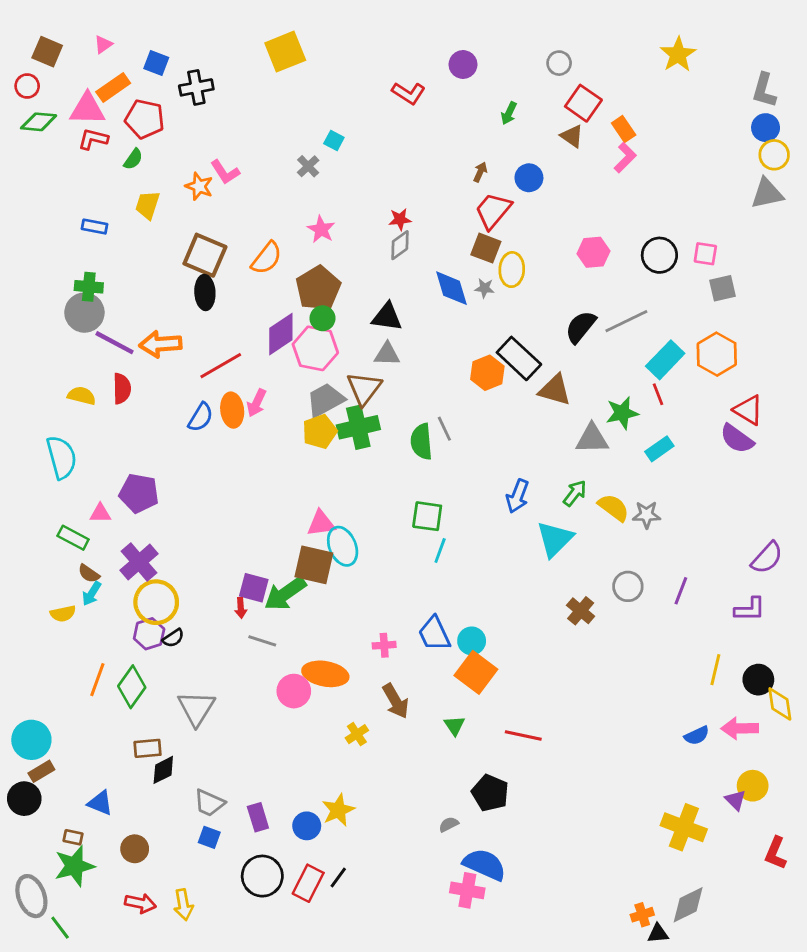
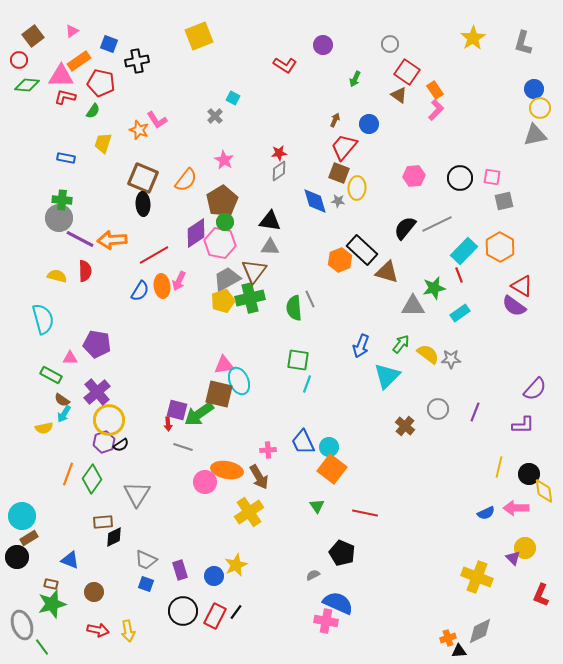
brown square: (47, 52) -> (33, 36), turned 30
gray L-shape: (764, 90) -> (523, 43), moved
brown arrow: (396, 701) -> (259, 477), moved
yellow cross: (357, 734) -> (249, 512), size x1.8

